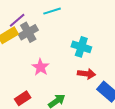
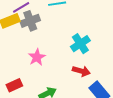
cyan cross: (81, 47) -> (80, 44), turned 30

